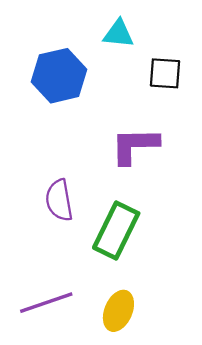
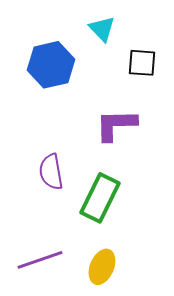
cyan triangle: (118, 34) -> (102, 29), turned 40

